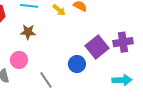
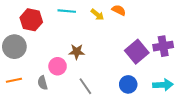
brown star: (28, 32) -> (77, 52), moved
blue circle: (77, 64) -> (128, 84), moved

